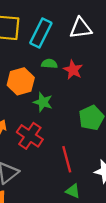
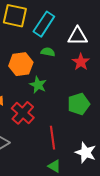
white triangle: (81, 28) -> (78, 36), moved
red star: (73, 70) -> (81, 62), moved

